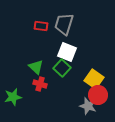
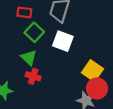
red rectangle: (41, 26) -> (24, 12), moved
green square: (62, 68) -> (34, 32), moved

